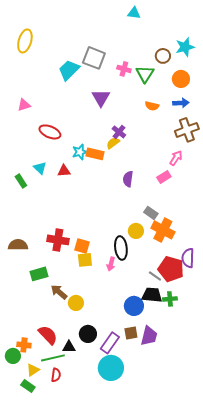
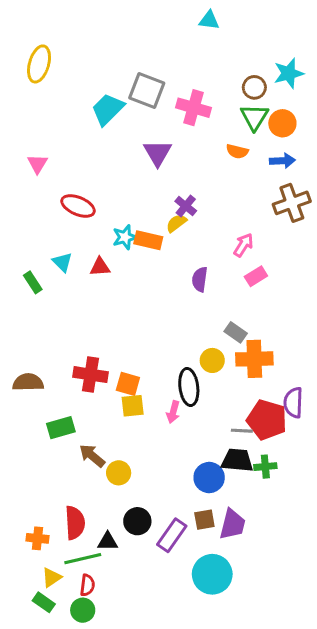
pink cross: (124, 69) -> (194, 108), size x1.5
green triangle: (145, 74) -> (254, 117), moved
pink triangle: (24, 105) -> (37, 164), turned -40
orange semicircle: (152, 106) -> (237, 151), moved
pink arrow: (176, 158) -> (243, 245), moved
orange cross: (163, 230) -> (254, 359), turned -30
gray line: (155, 276) -> (242, 431), turned -32
red semicircle: (48, 335) -> (75, 523), turned 40
green circle: (13, 356) -> (83, 610), moved
cyan circle: (111, 368) -> (212, 574), moved

